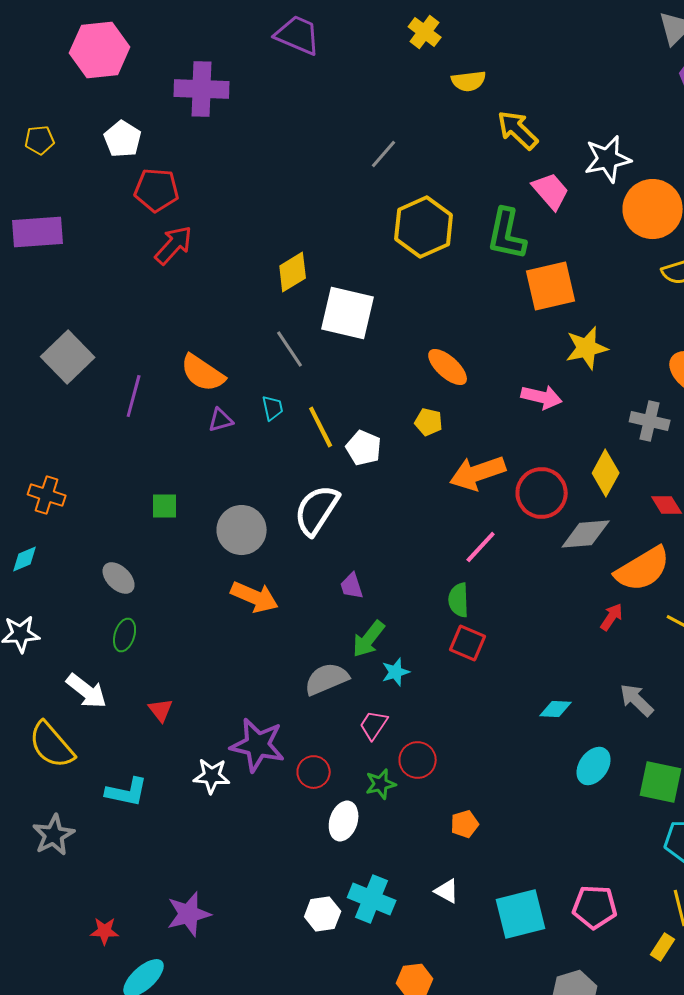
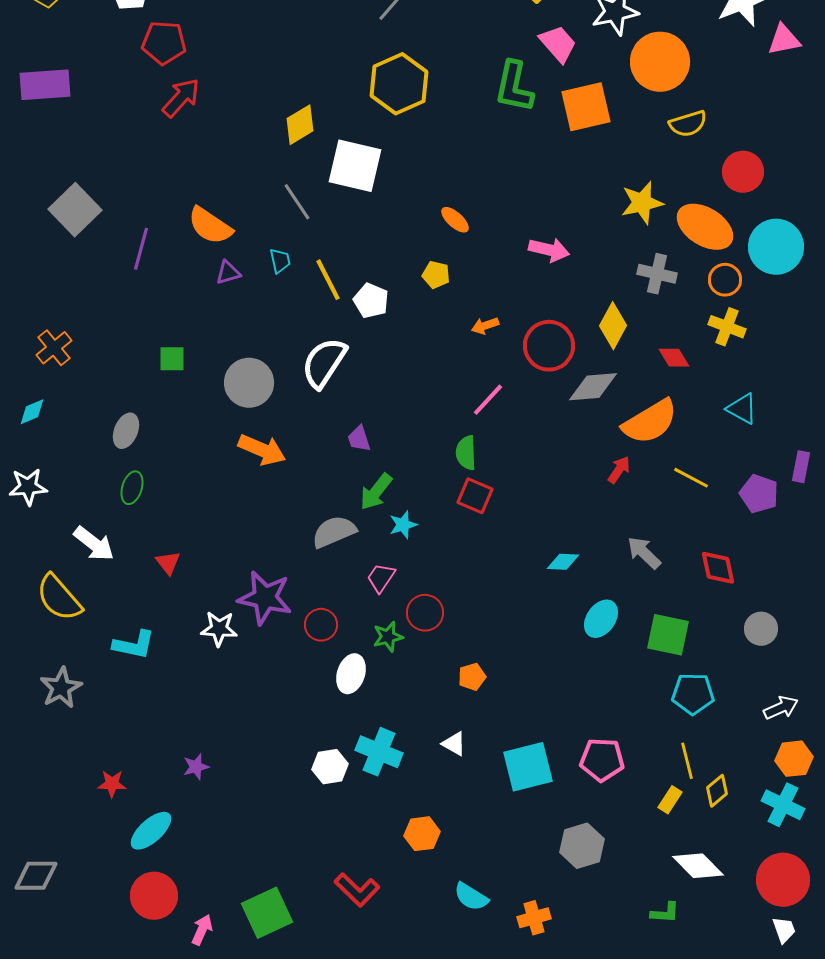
yellow hexagon: (424, 227) -> (399, 84), moved
orange square: (551, 286) -> (586, 107), moved
yellow star: (587, 348) -> (642, 203), moved
orange ellipse: (448, 367) -> (455, 220), size x0.7
orange arrow: (478, 473) -> (485, 326), size x0.5
orange cross: (47, 495) -> (54, 348), turned 33
gray ellipse: (119, 578) -> (126, 431), turned 68
purple star: (189, 914) -> (196, 767), size x0.6

